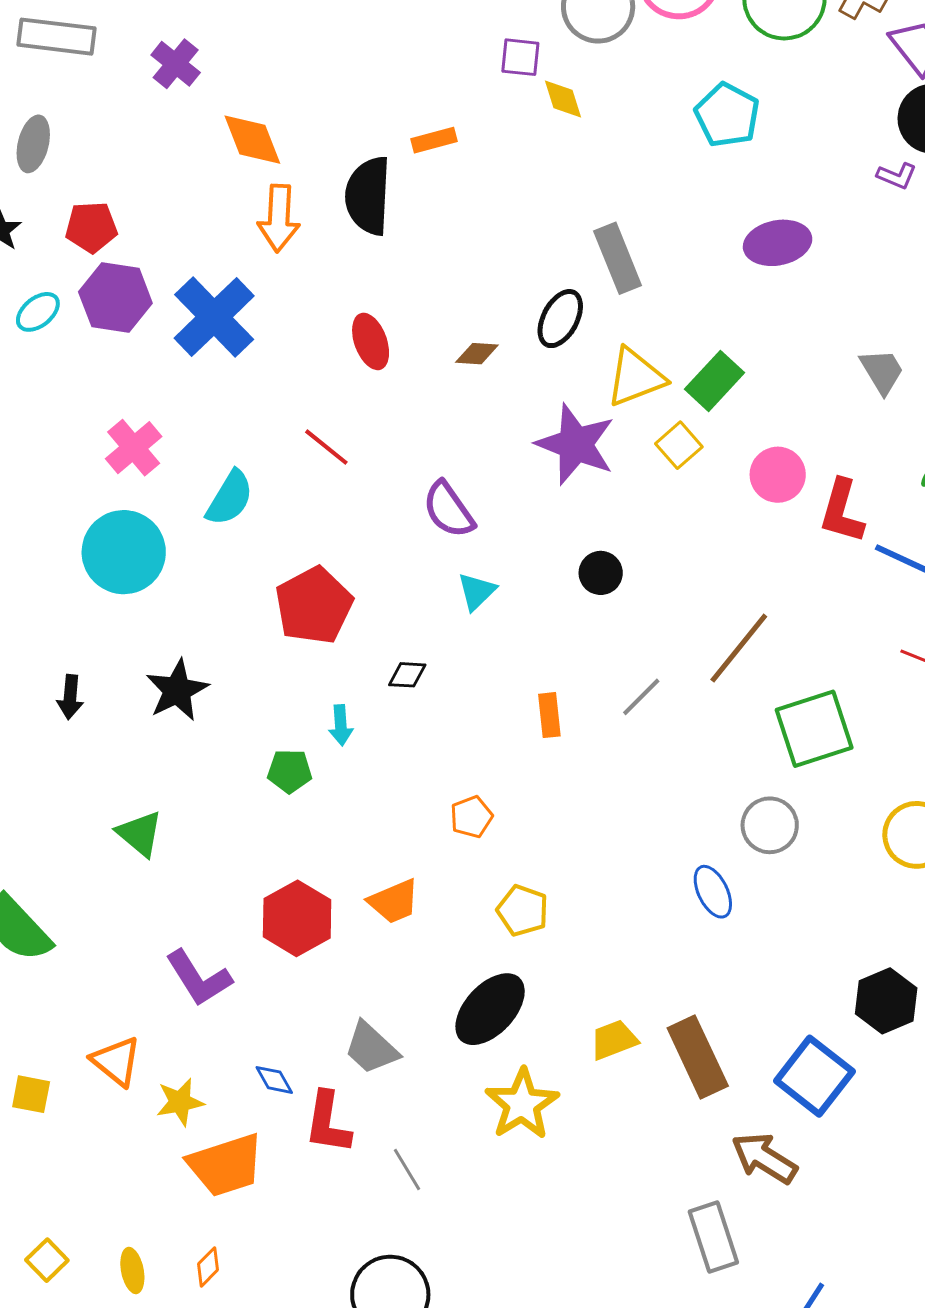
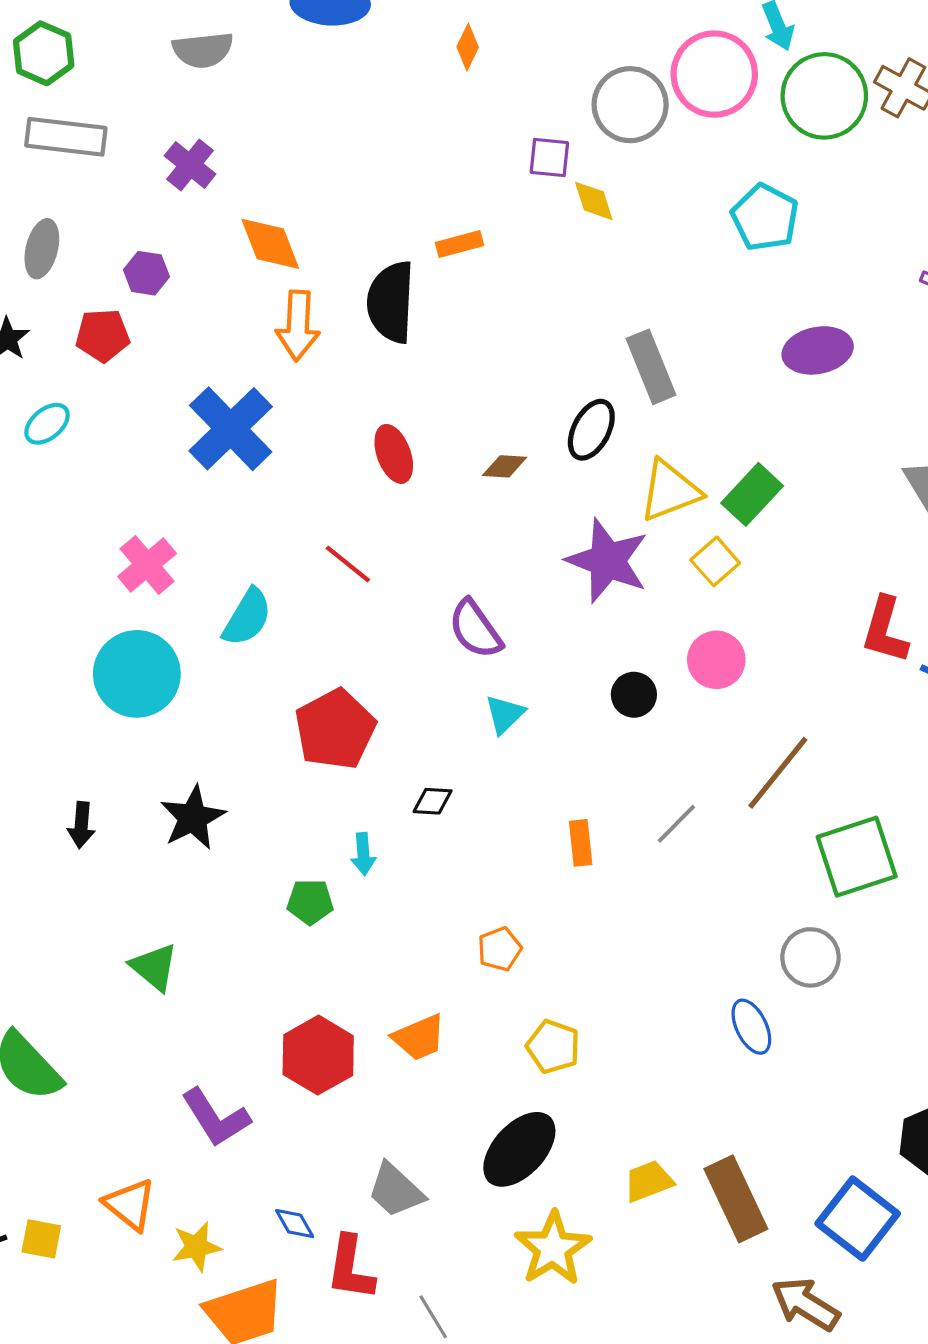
purple hexagon: (115, 297) -> (146, 273), moved, size x0.6
pink circle: (778, 475) -> (716, 660), moved

